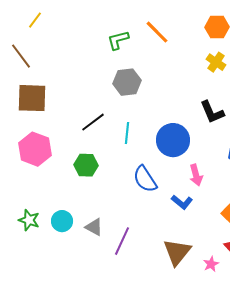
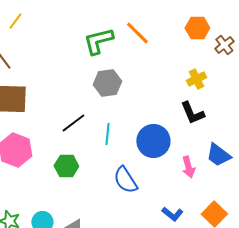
green L-shape: (118, 40) -> (98, 41), size x1.4
yellow cross: (216, 62) -> (196, 79), moved, turned 30
pink arrow: (196, 175) -> (188, 167), moved
blue L-shape: (182, 202) -> (172, 214), moved

